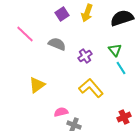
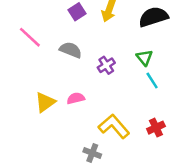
yellow L-shape: (91, 88) -> (114, 126), moved
pink semicircle: (61, 112) -> (76, 98), moved
red cross: (124, 117) -> (156, 128), moved

